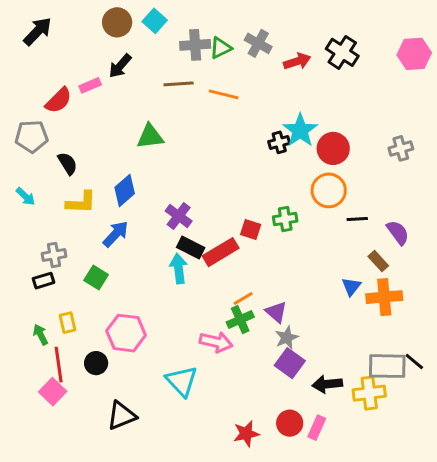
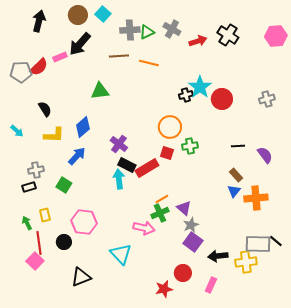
black arrow: (38, 31) -> (39, 21), moved, turned -30
black arrow: (120, 66) -> (80, 44), size x1.4
gray pentagon: (32, 136) -> (21, 72), moved
orange circle: (329, 190) -> (170, 127), moved
brown rectangle: (378, 261) -> (236, 175), moved
red circle: (290, 423) -> (183, 273), moved

